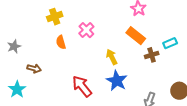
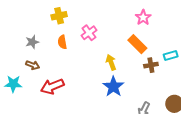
gray star: (14, 46) -> (32, 42), moved
red arrow: (82, 86) -> (52, 86), moved, turned -80
cyan star: (17, 89) -> (13, 84), turned 30

